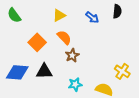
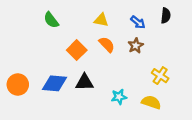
yellow triangle: (59, 15) -> (101, 20), turned 40
brown star: (72, 55) -> (136, 46), moved
yellow cross: (122, 71) -> (160, 76), moved

